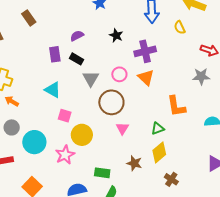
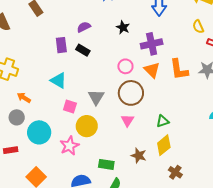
yellow semicircle: (180, 27) -> (198, 27), moved
gray triangle: (91, 79) -> (96, 97), moved
orange arrow: (12, 101) -> (24, 98), moved
brown circle: (111, 102) -> (131, 93), moved
orange L-shape: (176, 106) -> (179, 69), moved

